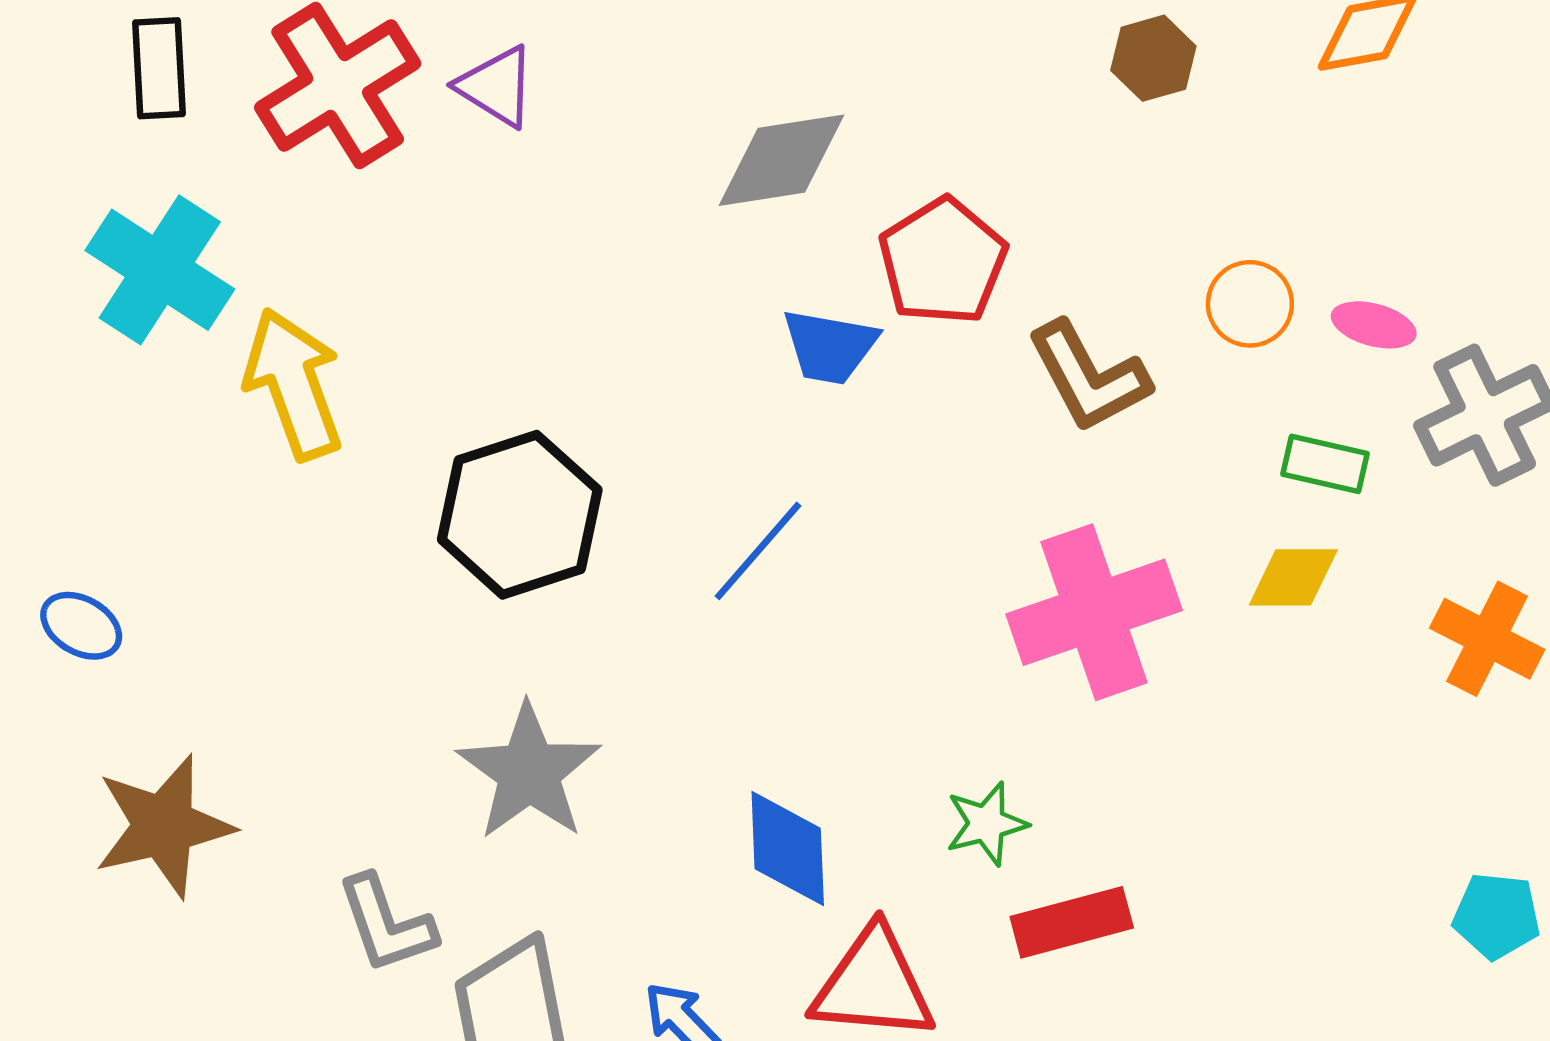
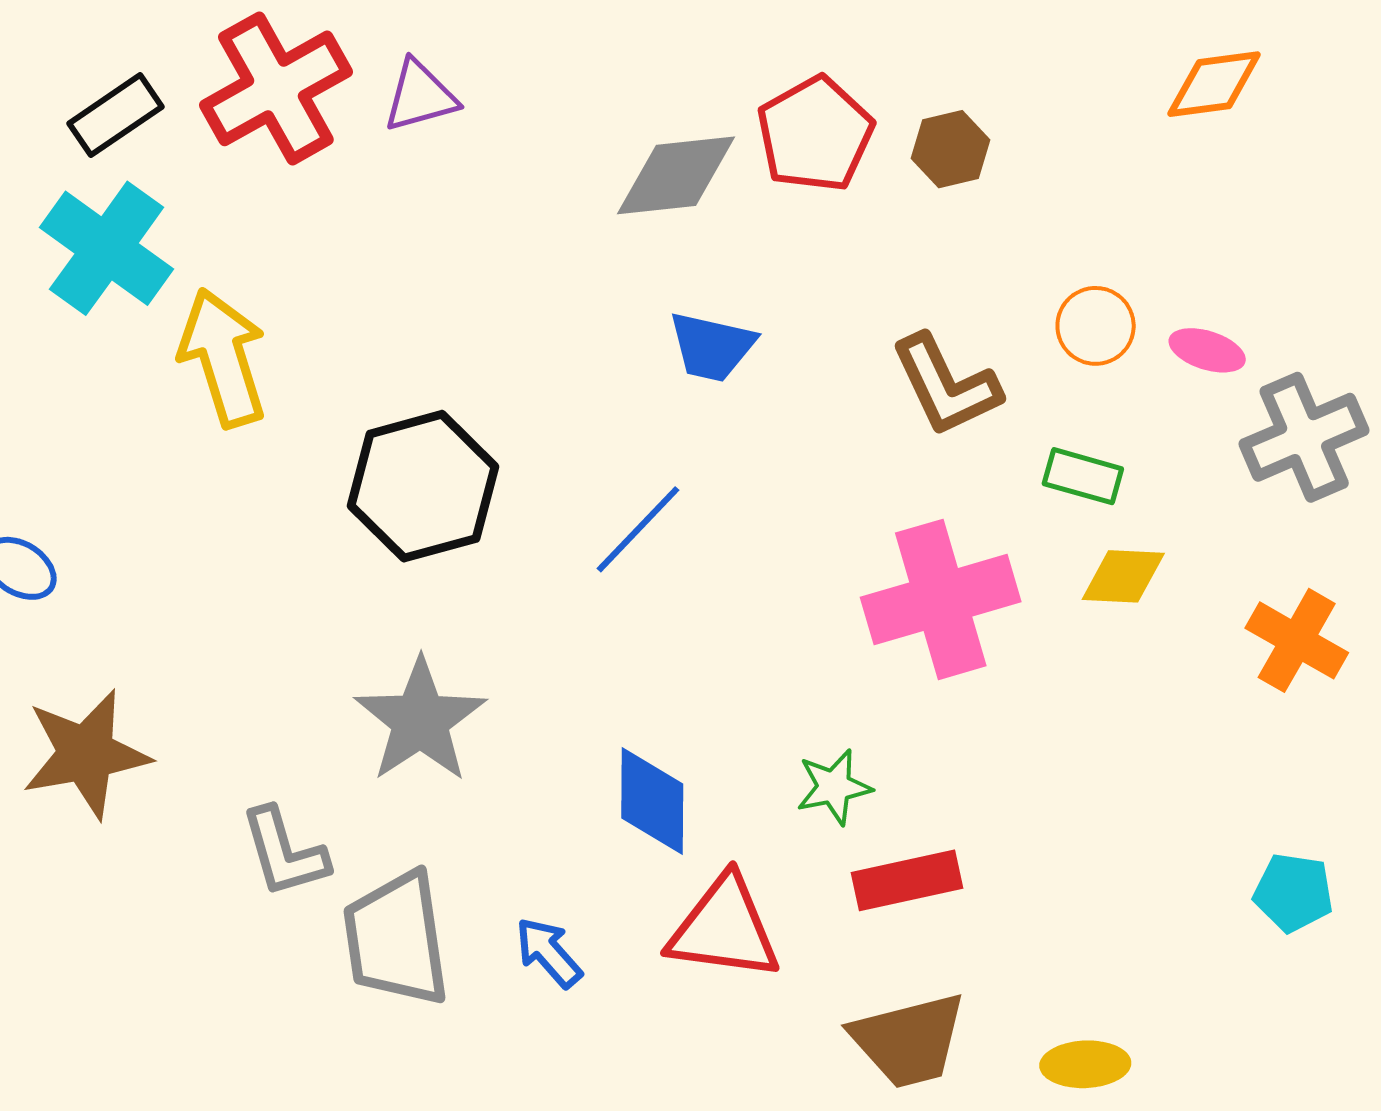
brown hexagon: (1153, 58) -> (950, 149), moved
black rectangle: (159, 68) -> (115, 115), moved, turned 56
purple triangle: (496, 87) -> (420, 96), turned -50
red pentagon: (943, 261) -> (815, 134), moved
green rectangle: (1325, 464) -> (1083, 476), moved

